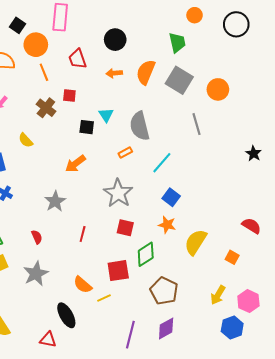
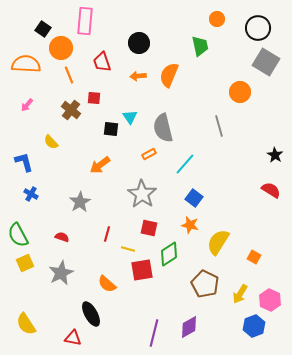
gray square: (179, 80) -> (266, 62), moved
red semicircle: (251, 226) -> (271, 190), moved
red semicircle: (37, 237) -> (62, 237), turned -48
brown pentagon: (164, 291) -> (205, 284), moved
yellow line: (104, 298) -> (128, 249), moved, turned 40

